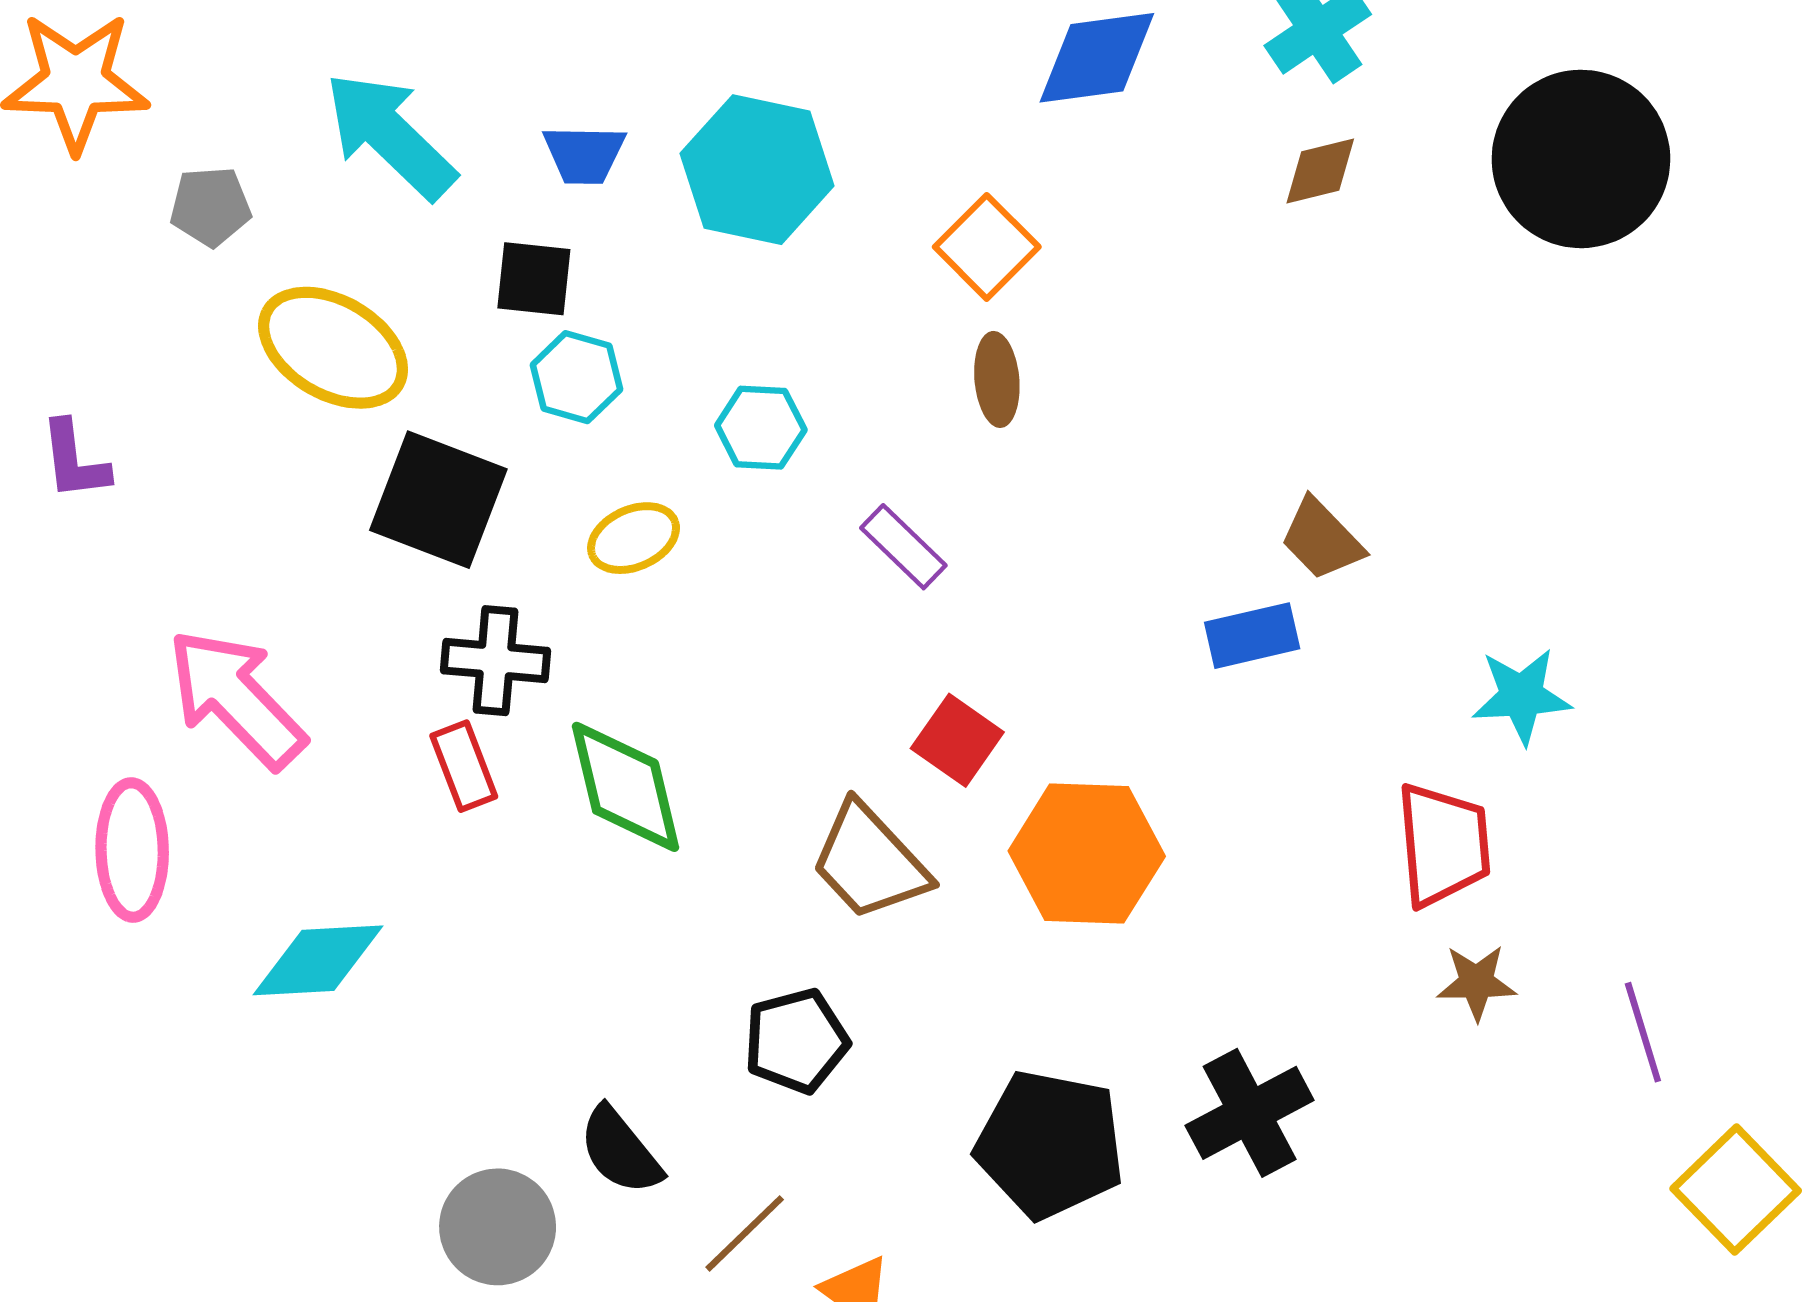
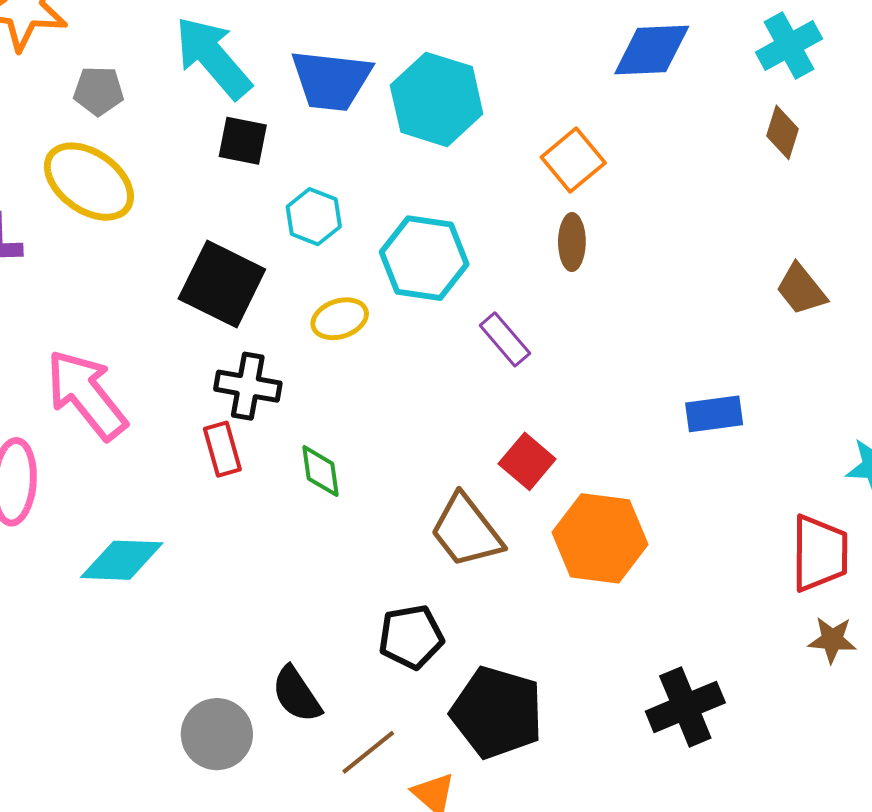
blue trapezoid: (584, 154) -> (331, 80), size x1.6
brown diamond: (1320, 171) -> (782, 132), turned -64
black square: (534, 279) -> (243, 141), moved
yellow ellipse: (333, 348) -> (89, 182), moved
cyan hexagon: (761, 428) -> (424, 258), size x1.6
brown trapezoid: (1322, 539) -> (801, 289), moved
green diamond: (625, 787) -> (321, 471), size x0.6
black pentagon: (1050, 1144) -> (497, 712), moved

